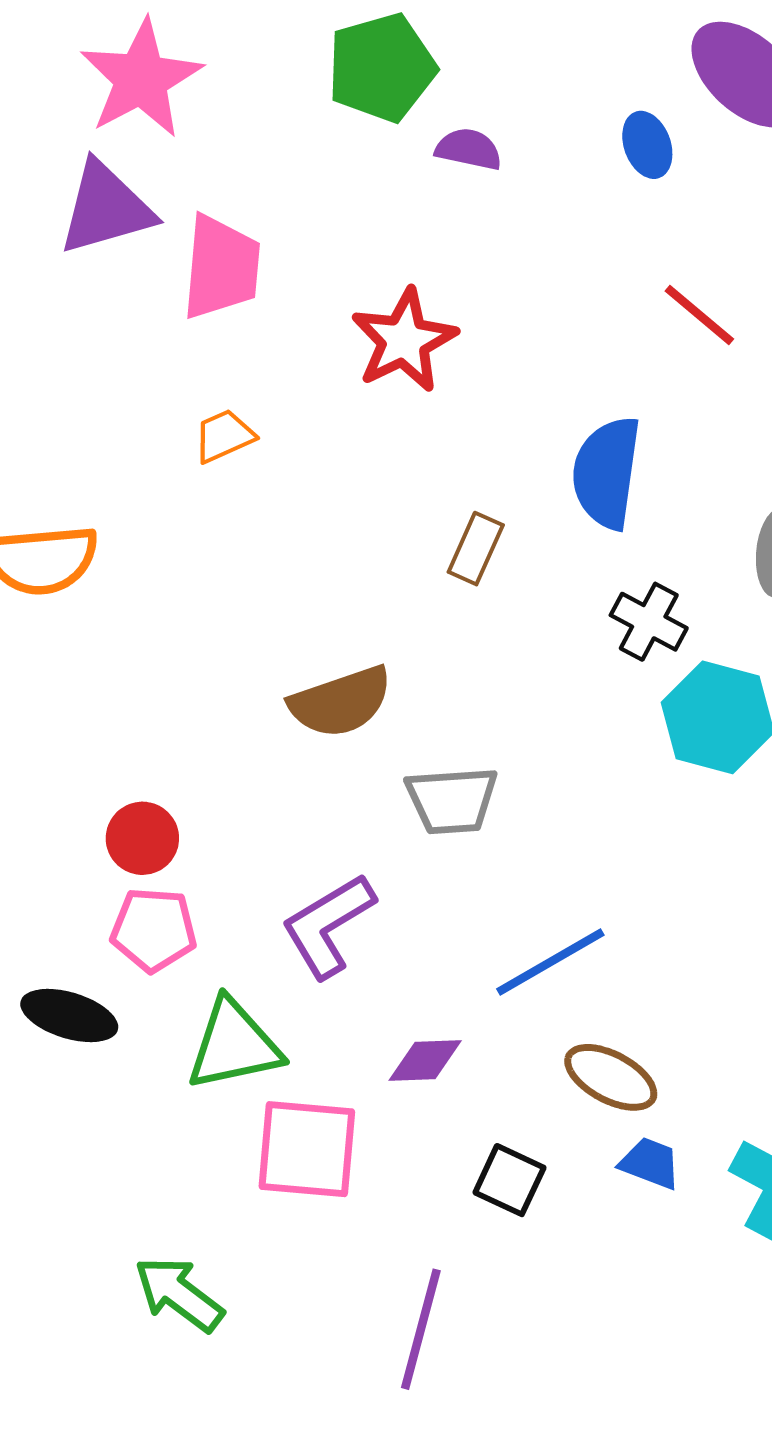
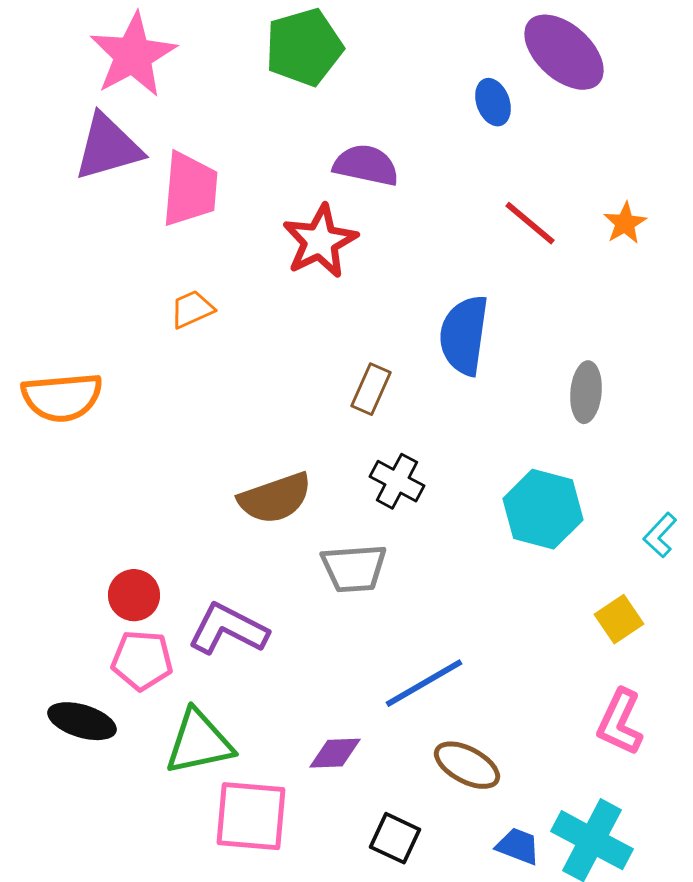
purple semicircle: (469, 149) -> (366, 165), moved, size x1.4
black cross: (649, 622) -> (397, 481), moved
purple L-shape: (328, 925) -> (228, 629), moved, turned 58
blue trapezoid: (650, 1163) -> (518, 846), moved

